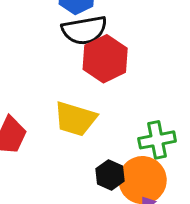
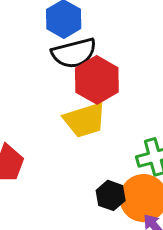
yellow trapezoid: (75, 119) -> (85, 120), moved, turned -30

